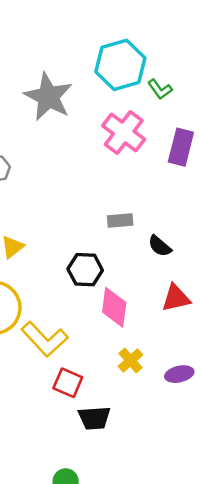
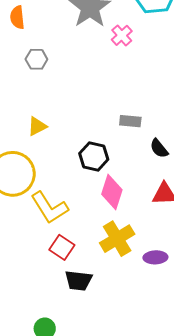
pink cross: (124, 133) -> (122, 35), moved, size x0.6
yellow cross: (130, 360) -> (117, 239), size x1.6

